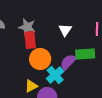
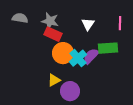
red rectangle: (30, 40) -> (53, 34), turned -60
cyan cross: (55, 75) -> (78, 58), moved

